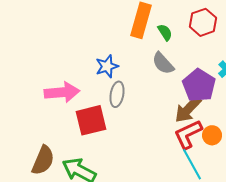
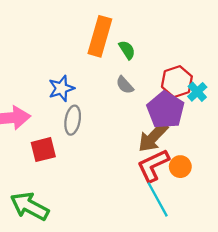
red hexagon: (203, 22) -> (177, 82), moved
gray semicircle: (163, 63) -> (125, 85), size x0.7
red square: (91, 120) -> (43, 150), size x0.7

